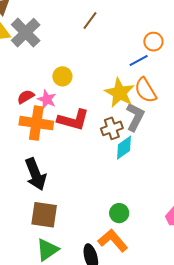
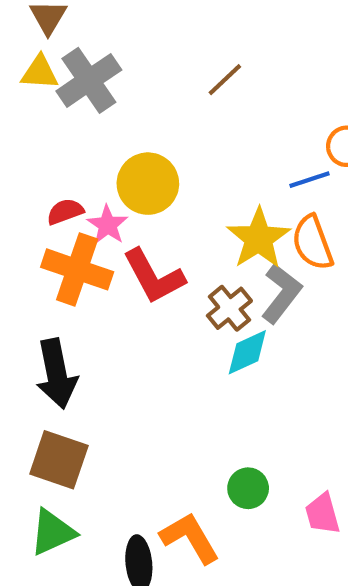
yellow circle: (62, 76) -> (148, 184), size x1.5
red L-shape: (73, 120) -> (154, 276), turned 36
brown cross: (112, 128) -> (229, 308), turned -30
green circle: (119, 213) -> (248, 488), moved

